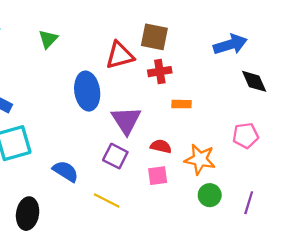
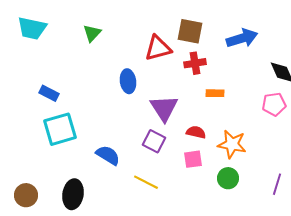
blue arrow: (230, 44) -> (242, 38), moved
blue ellipse: (87, 91) -> (128, 81), size x0.7
pink pentagon: (245, 136) -> (274, 104), moved
green circle: (210, 195) -> (228, 178), moved

